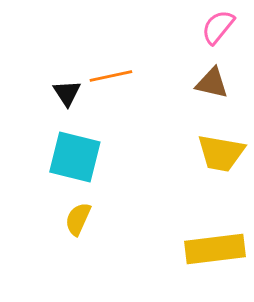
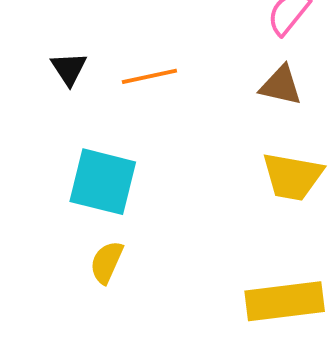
black triangle: (67, 93) -> (69, 69), moved

